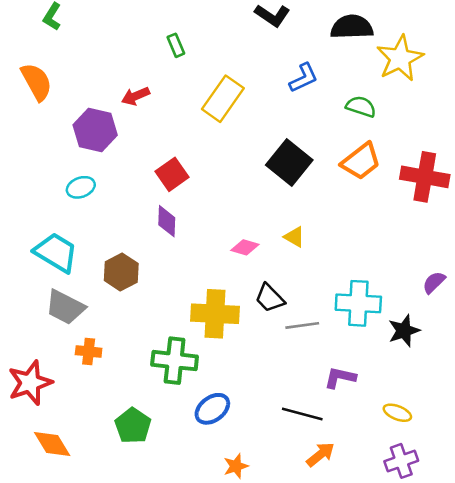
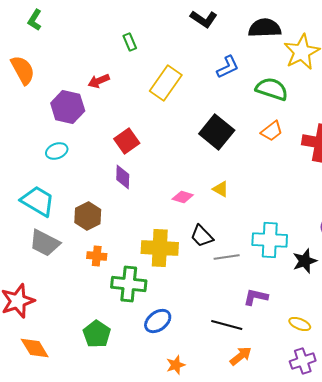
green semicircle: (361, 107) -> (272, 89), size x1.4
orange trapezoid: (361, 161) -> (272, 131), size x0.7
orange cross: (89, 351) -> (97, 256), moved

